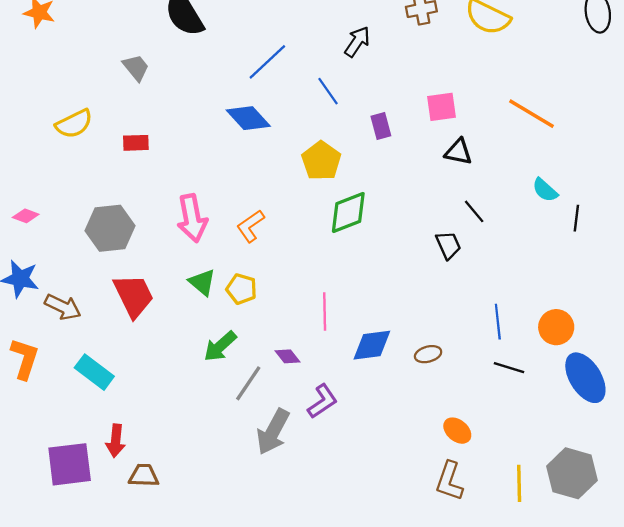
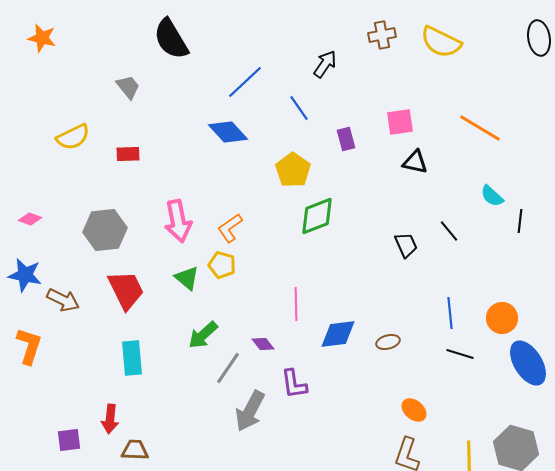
black line: (474, 211) -> (449, 231), moved
yellow pentagon: (242, 289) -> (222, 265), moved
cyan rectangle: (94, 372) -> (132, 358), moved, turned 48
purple L-shape: (322, 401) -> (294, 384), turned 116
purple square: (70, 464) -> (69, 440), size x0.6

